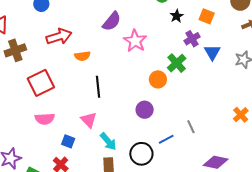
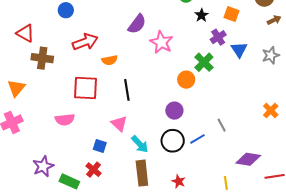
brown cross: (15, 50) -> (42, 58), turned 30
red square: (41, 83) -> (86, 88), moved, turned 32
pink semicircle: (45, 119) -> (65, 120), moved
black circle: (141, 154) -> (173, 141), moved

